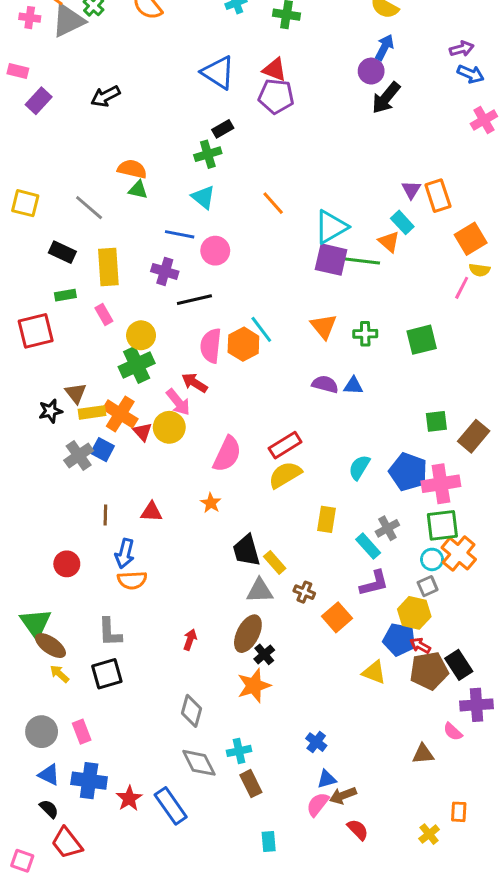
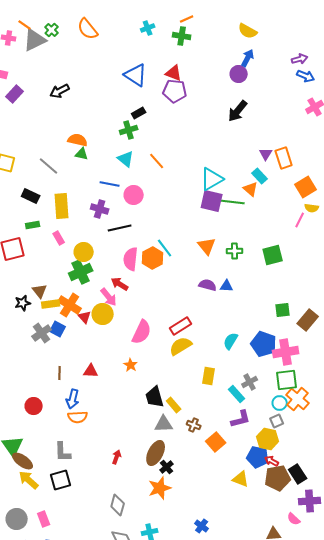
black arrow: (386, 98) -> (238, 111), moved
orange line: (273, 203) -> (157, 161), moved
yellow arrow: (59, 674) -> (29, 480), size x1.5

